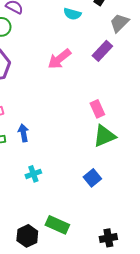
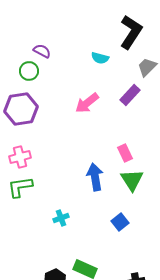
blue arrow: (23, 133) -> (95, 177), moved, size x1.5
green triangle: (104, 136) -> (132, 180), turned -40

